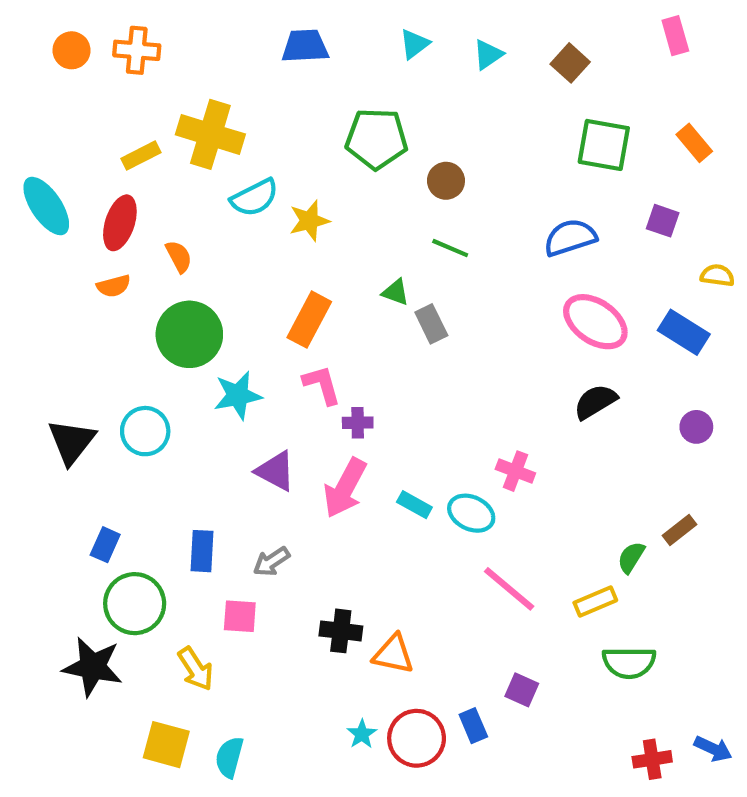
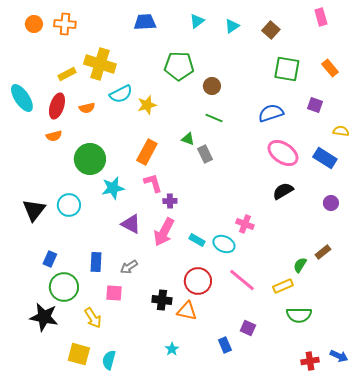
orange semicircle: (179, 256) -> (87, 108), moved, turned 105
red circle: (417, 738) -> (198, 281), moved

